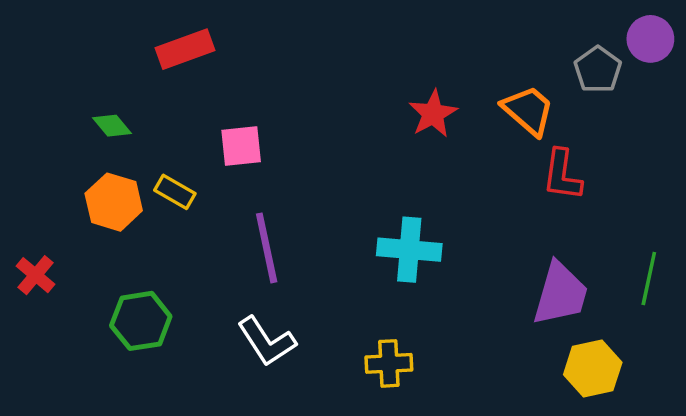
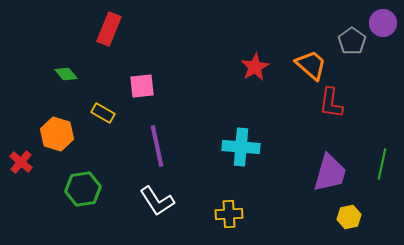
red rectangle: (185, 49) -> (109, 29), turned -48
orange hexagon: (114, 202) -> (57, 134), moved
yellow hexagon: (593, 369) -> (349, 217), size x0.7

